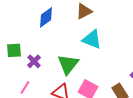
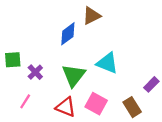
blue diamond: (46, 17) -> (68, 34), moved
cyan triangle: (92, 39) -> (107, 63), moved

